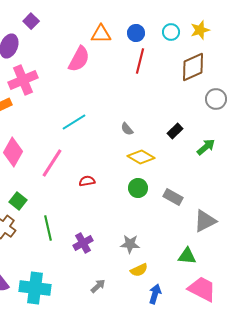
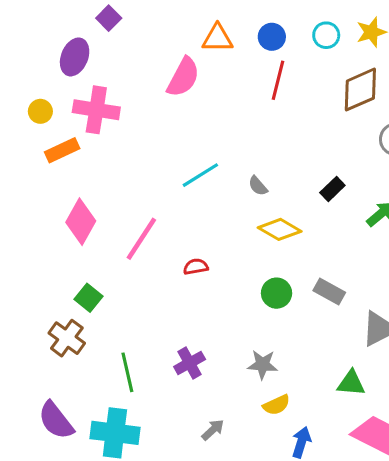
pink cross: (23, 80) -> (96, 110), turned 32
cyan line: (74, 122) -> (200, 175), moved
green circle: (138, 188) -> (277, 293), moved
green line: (48, 228) -> (127, 372), moved

